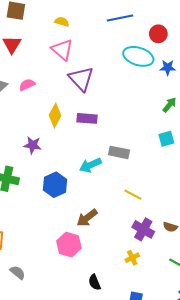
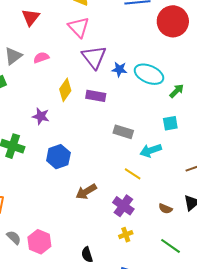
red circle: (158, 34) -> (173, 21), size x1.8
cyan ellipse: (138, 56) -> (149, 74), moved
blue star: (168, 68) -> (119, 69), moved
cyan arrow: (90, 165) -> (151, 150), moved
purple cross: (143, 229) -> (123, 206), moved
pink hexagon: (69, 245) -> (39, 242), moved

